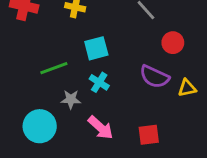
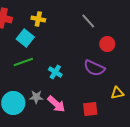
cyan square: (96, 48) -> (25, 38), moved, turned -36
yellow triangle: (187, 88) -> (117, 93), moved
gray star: (71, 99) -> (36, 97), moved

